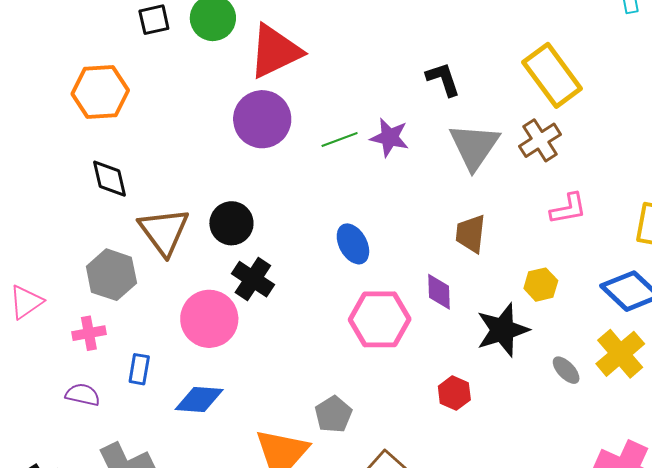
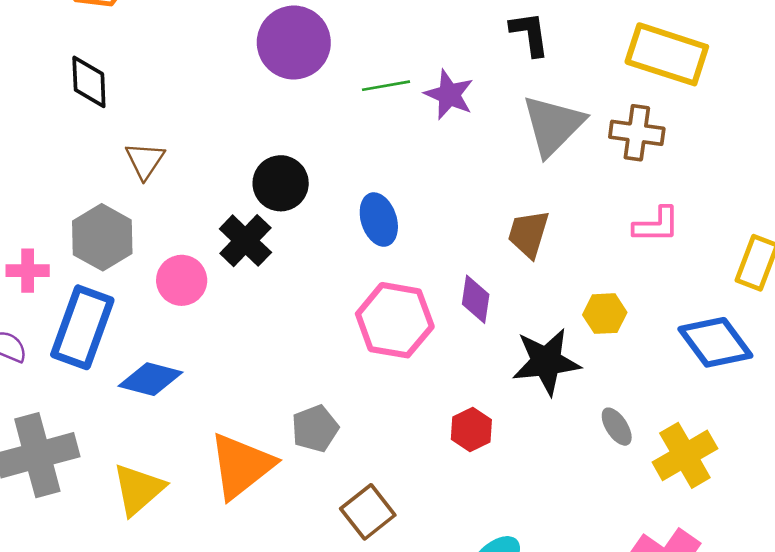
yellow rectangle: (552, 75) -> (667, 54), turned -46
brown cross: (540, 140) -> (637, 133), turned 30
black circle: (231, 223) -> (281, 183), moved
brown triangle: (164, 231) -> (145, 160), size x0.6
gray hexagon: (111, 275) -> (102, 237), moved
pink circle: (209, 319) -> (182, 280), size x0.7
yellow cross: (620, 354) -> (685, 455), moved
blue rectangle: (139, 369) -> (82, 327), size x2.0

